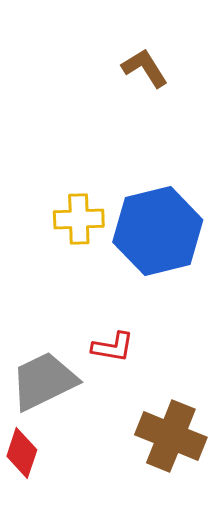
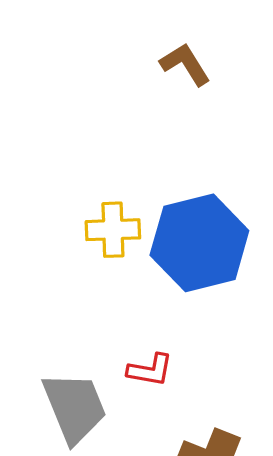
gray trapezoid: (44, 381) -> (75, 407), turned 94

